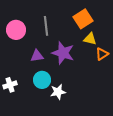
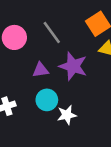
gray line: (46, 26) -> (52, 32), turned -30

